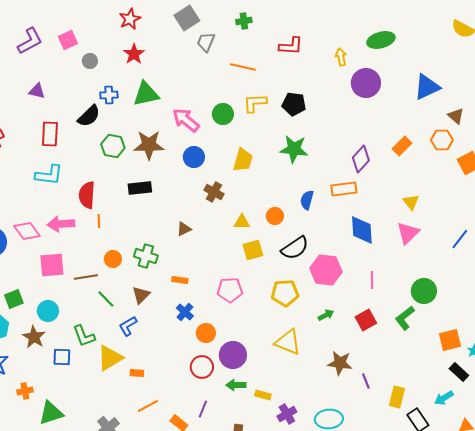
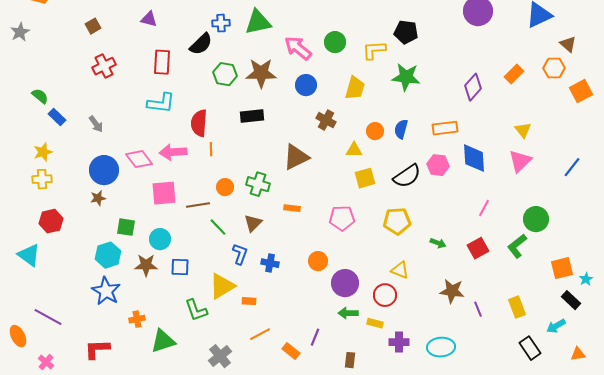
yellow L-shape: (255, 103) -> (374, 50), moved
orange rectangle: (344, 189) -> (445, 128), moved
blue semicircle: (307, 200) -> (401, 129), moved
orange circle: (275, 216) -> (375, 131), moved
brown triangle: (184, 229) -> (296, 157), size x1.8
pink hexagon: (326, 270) -> (438, 165), moved, size x0.7
pink line: (372, 280) -> (484, 208), turned 30
green square: (14, 299) -> (126, 227), turned 30
blue cross: (185, 312) -> (270, 263), moved, turned -30
green arrow: (326, 315) -> (438, 243), turned 49
blue L-shape: (128, 326) -> (240, 254), turned 140
green L-shape: (84, 336) -> (196, 310), moved
brown star: (34, 337) -> (146, 265), turned -30
yellow triangle: (288, 342) -> (400, 270), size x0.7
blue square: (62, 357) -> (180, 267), moved
red circle: (202, 367) -> (385, 295), moved
yellow rectangle: (397, 397) -> (517, 307), moved, turned -35
purple cross: (287, 414) -> (399, 342), turned 30

